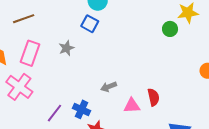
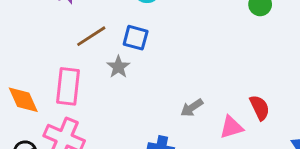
brown line: (24, 19) -> (91, 36), moved
blue square: (90, 24) -> (136, 38), moved

